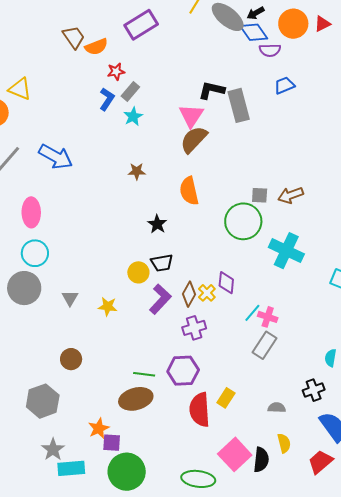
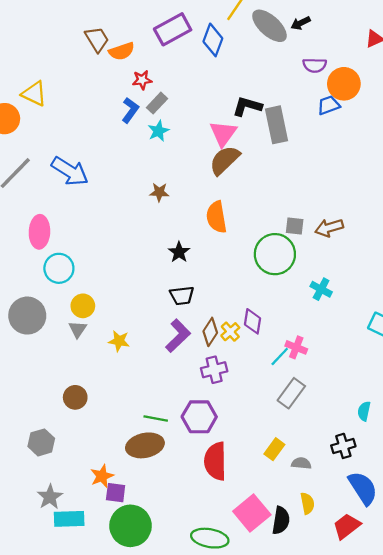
orange circle: (293, 24) -> (344, 84), moved
blue diamond: (254, 32) -> (213, 40), moved, turned 52
cyan cross: (286, 251) -> (321, 289), size x0.6
cyan circle: (35, 253) -> (59, 268), moved
yellow circle: (138, 272) -> (83, 306), moved
pink cross: (268, 317) -> (296, 347), moved
yellow rectangle: (226, 398) -> (274, 449), moved
gray hexagon: (43, 401) -> (41, 442), size x0.7

